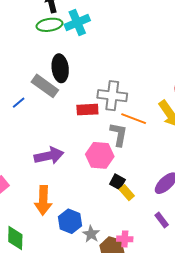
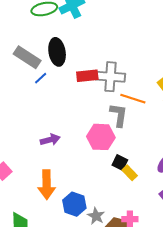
gray rectangle: (45, 86) -> (27, 57), moved
blue line: (19, 103) -> (41, 78), moved
red rectangle: (87, 110) -> (87, 76), moved
purple arrow: (49, 156) -> (50, 140), size x0.7

